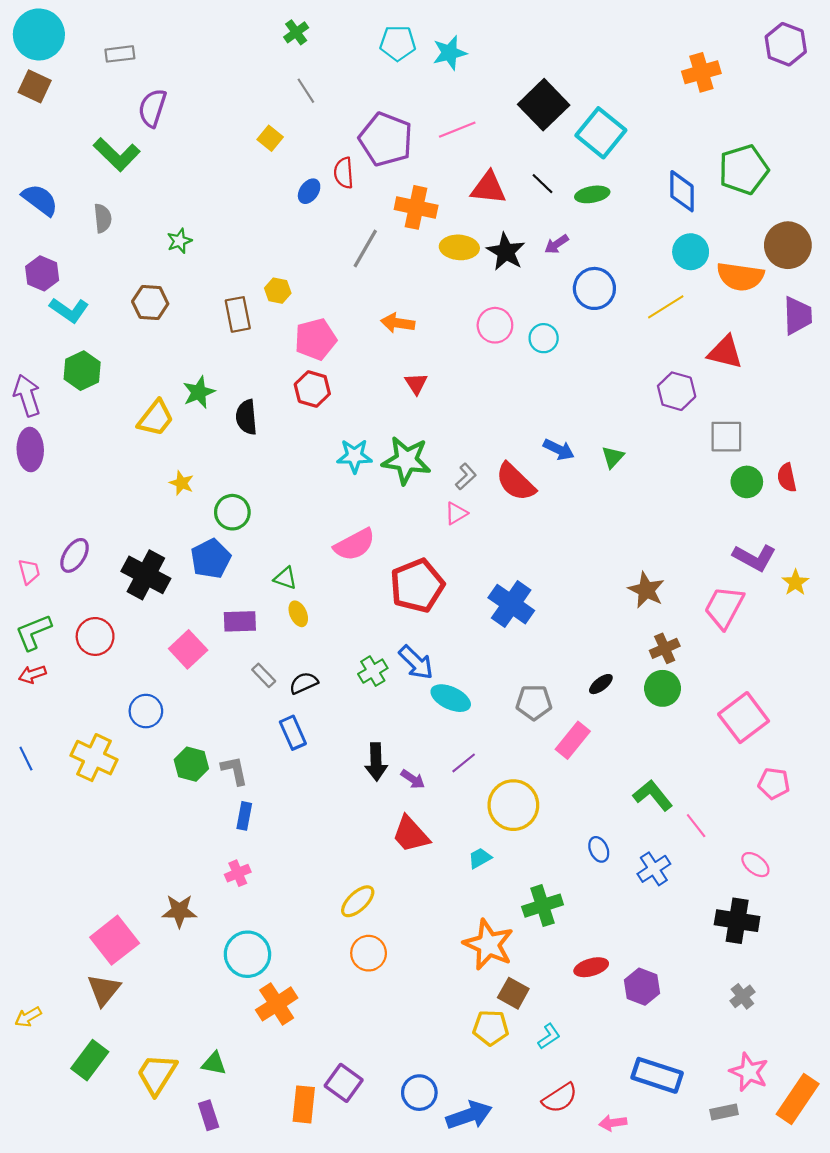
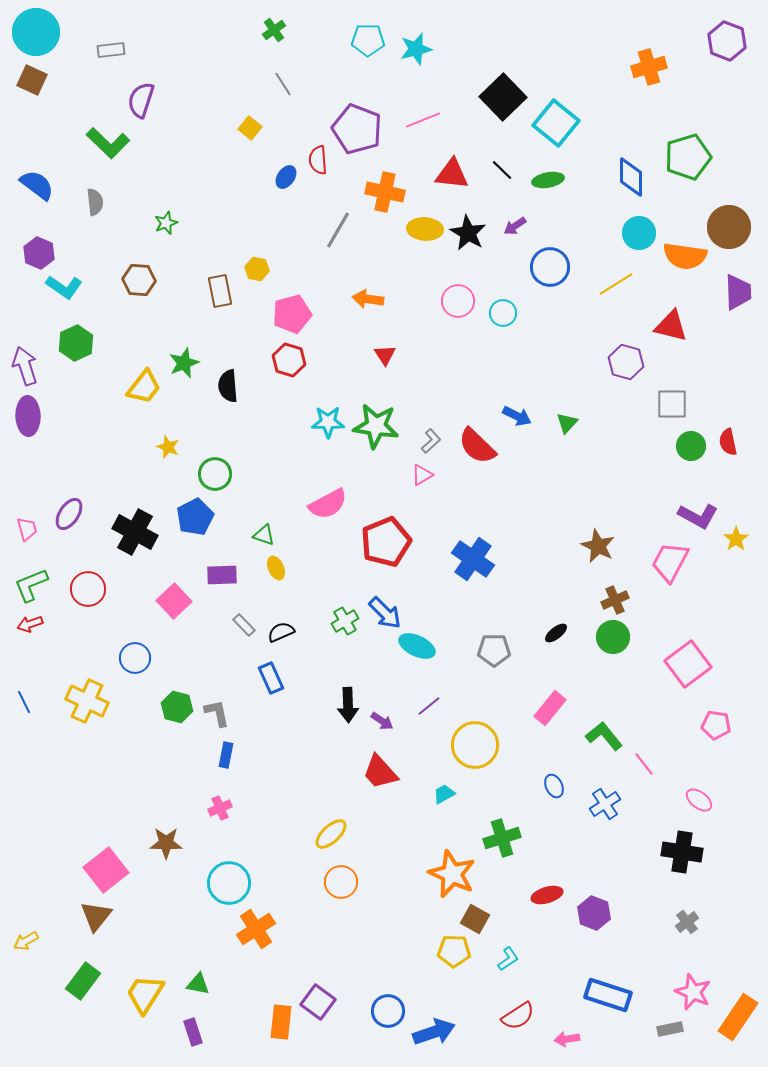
pink rectangle: (573, 740) -> (550, 708), moved

